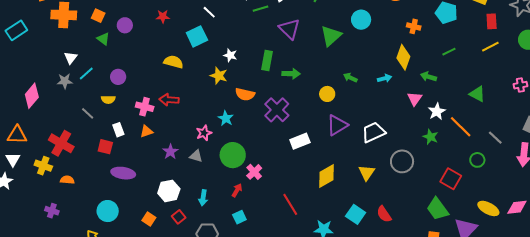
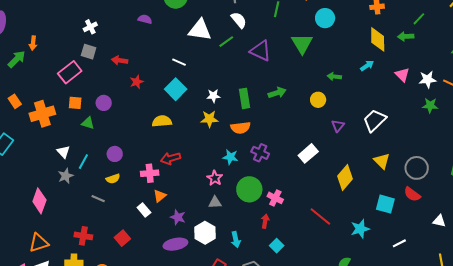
green rectangle: (267, 60) -> (244, 98), moved
green arrow: (429, 77) -> (406, 36), moved
purple cross: (277, 110) -> (260, 153), moved, size x0.7
white star: (437, 112) -> (428, 79), turned -30
purple triangle: (337, 125) -> (338, 126), size x0.6
white rectangle: (118, 130) -> (144, 210), moved
red cross: (61, 143) -> (83, 236), size x0.7
red square: (105, 147) -> (122, 238), moved, turned -35
purple star: (170, 152) -> (178, 217), moved
gray circle: (402, 161) -> (417, 168), moved
purple ellipse: (123, 173) -> (175, 244), moved
white hexagon: (169, 191) -> (205, 233), moved

